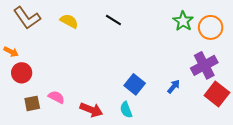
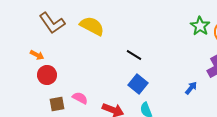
black line: (113, 20) -> (134, 55), moved
yellow semicircle: (69, 21) -> (92, 26), size x1.4
blue square: (135, 84) -> (138, 84), moved

